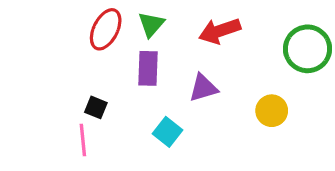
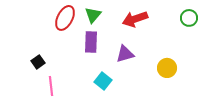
green circle: (307, 49) -> (189, 18), moved, size x0.6
black square: (96, 107) -> (38, 62), moved, turned 32

